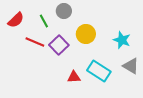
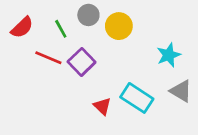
yellow circle: (86, 34) -> (119, 26), moved
cyan star: (122, 40) -> (169, 55), turned 30
red triangle: (74, 77) -> (102, 106), turned 48

